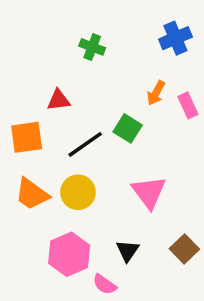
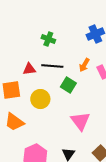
black line: (85, 144) -> (52, 66), moved, turned 40
yellow circle: (78, 192) -> (40, 99), moved

